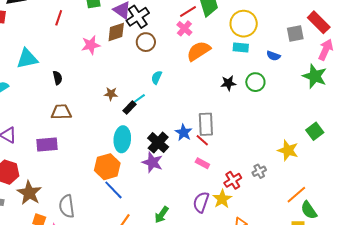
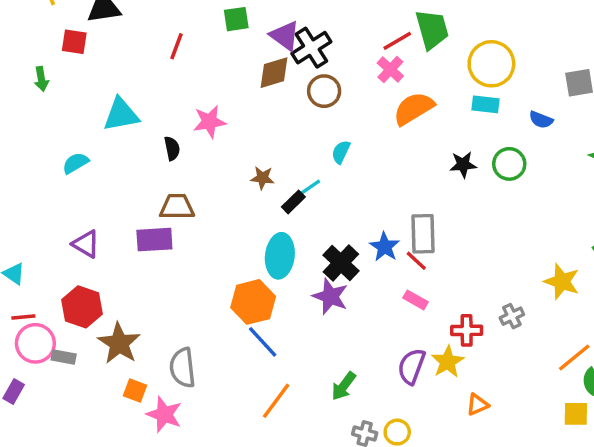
pink star: (91, 45) -> (209, 122), moved
purple rectangle: (47, 144) -> (154, 240), moved
red cross: (233, 180) -> (467, 330), turned 30

